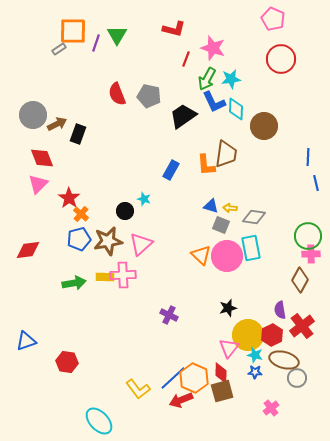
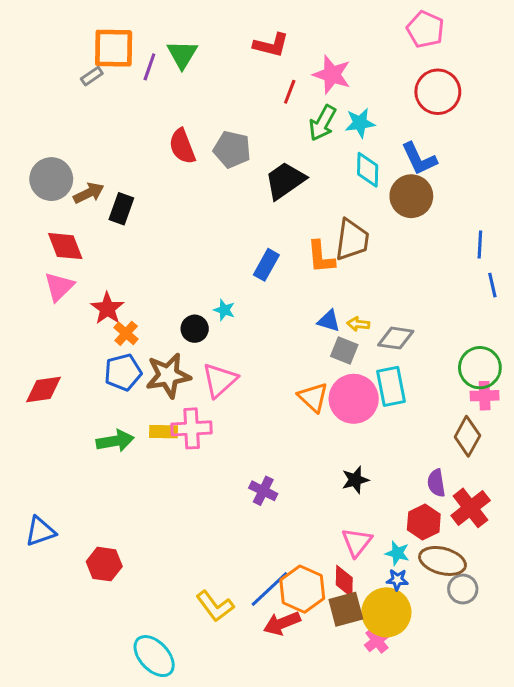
blue L-shape: (214, 102) -> (419, 159), moved
yellow circle: (248, 335) -> (386, 612), moved
pink cross: (271, 408) -> (377, 640), moved

